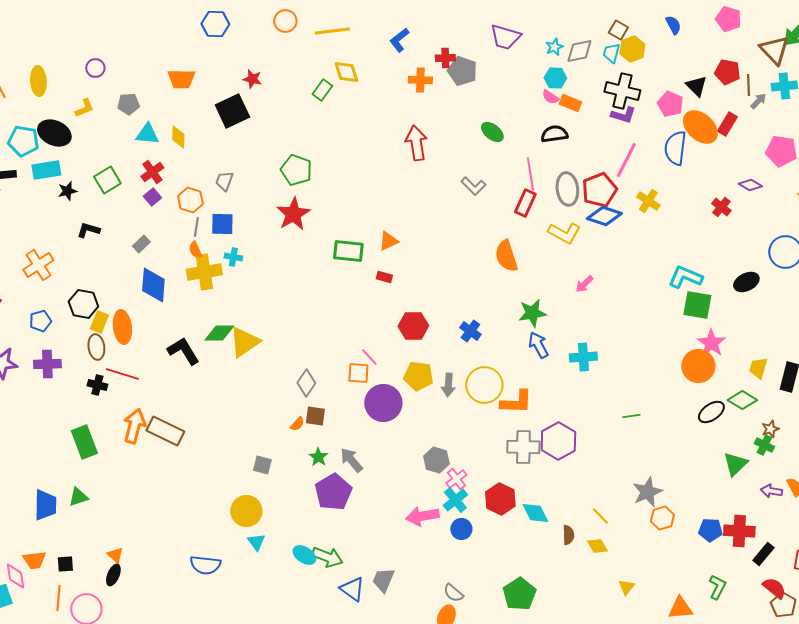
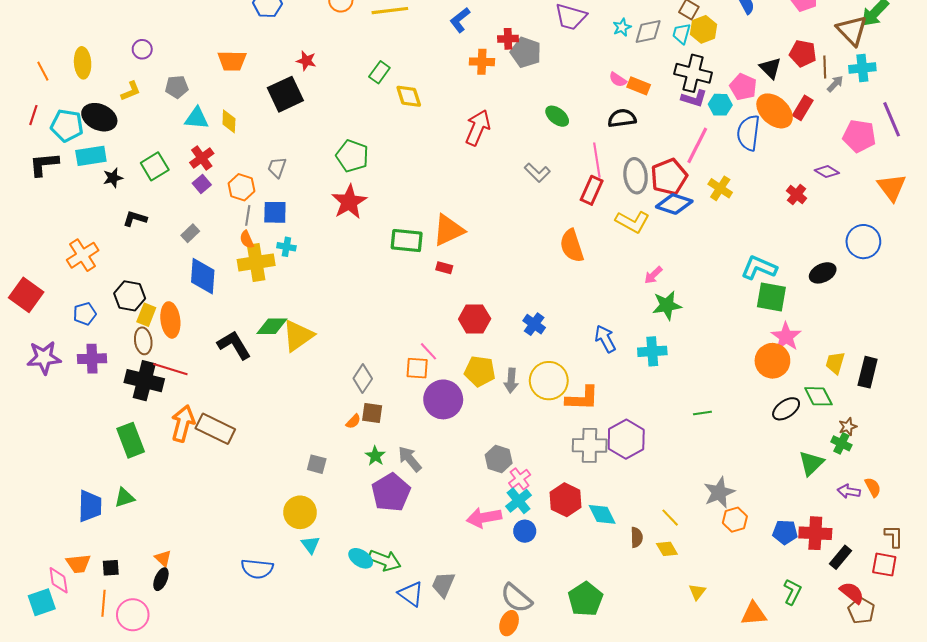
yellow diamond: (346, 72) -> (409, 96), moved
cyan hexagon: (555, 78) -> (720, 105), moved
red arrow: (416, 143) -> (478, 128), turned 32
orange triangle: (388, 241) -> (448, 230), size x1.6
green star: (532, 313) -> (667, 305), moved
black cross: (97, 385) -> (144, 381), size x1.8
green diamond: (742, 400) -> (818, 396), turned 32
gray semicircle: (453, 593) -> (516, 598), size x1.5

